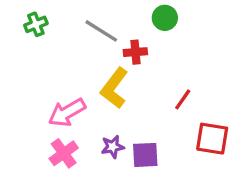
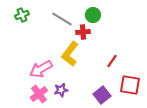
green circle: (165, 18) -> (93, 15), moved
purple star: (113, 147) -> (61, 90), moved
purple square: (145, 155) -> (102, 95), moved, turned -36

